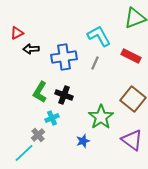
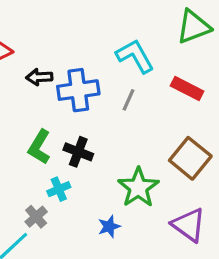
black arrow: (31, 49) -> (39, 77), moved

